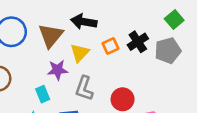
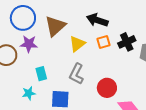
black arrow: (84, 22) -> (97, 20), moved
purple star: (58, 70) -> (29, 44), moved

